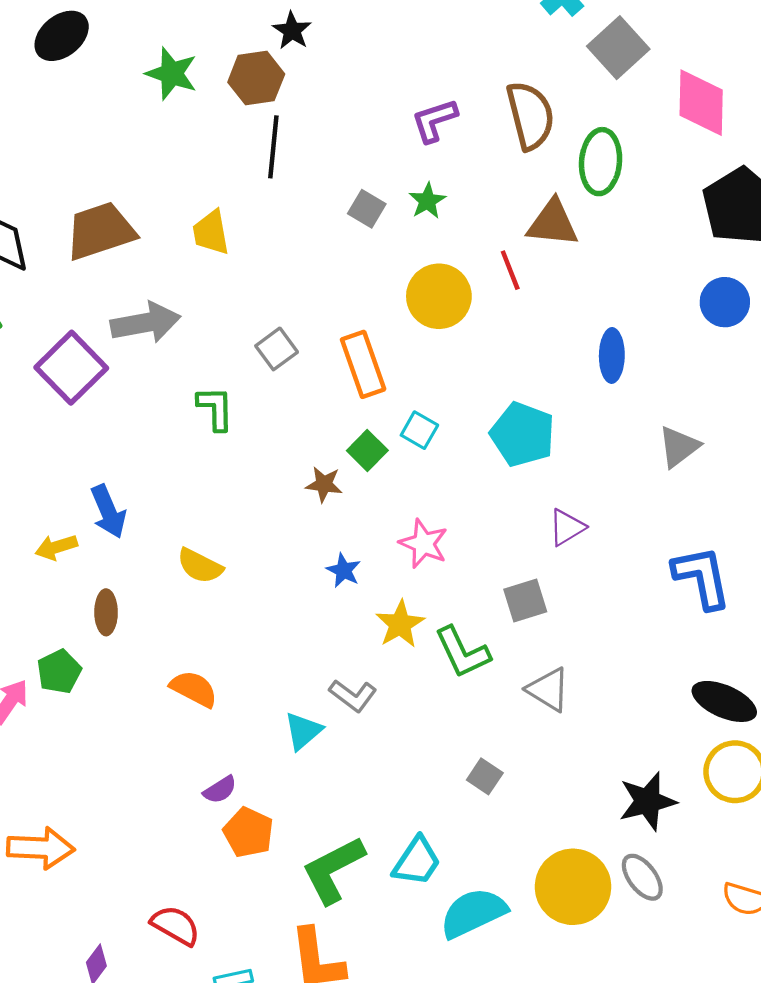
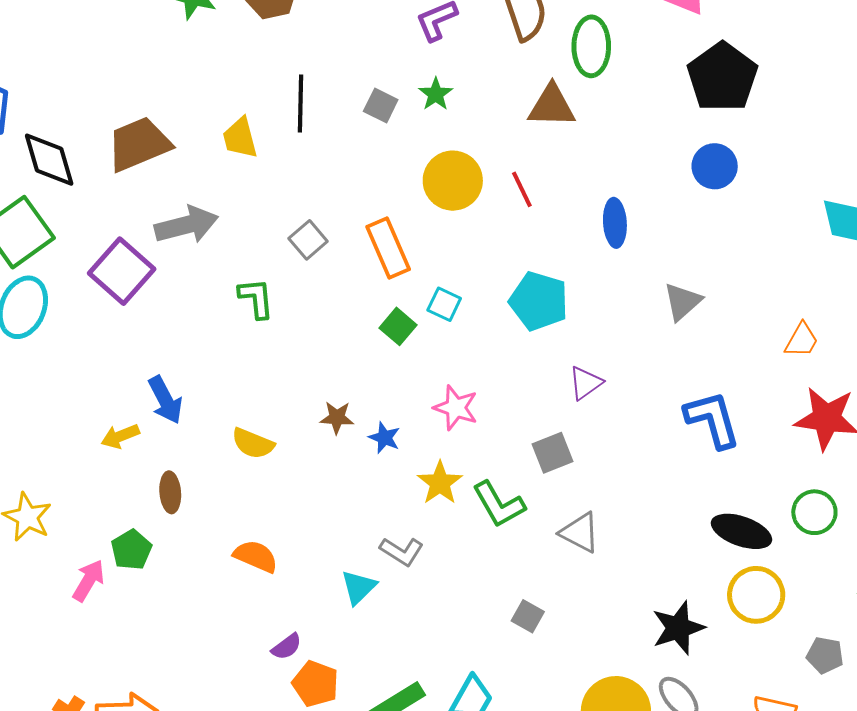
black line: (273, 147) -> (301, 103), moved
red line: (510, 270) -> (522, 189), moved
brown star: (324, 484) -> (337, 418), moved

